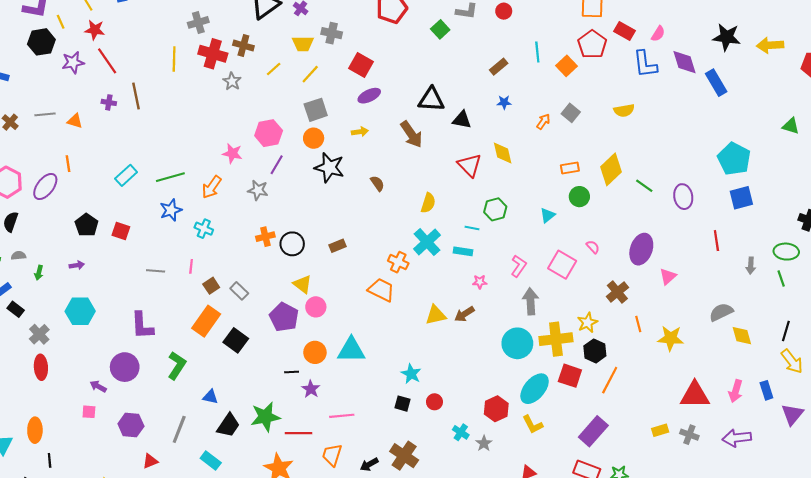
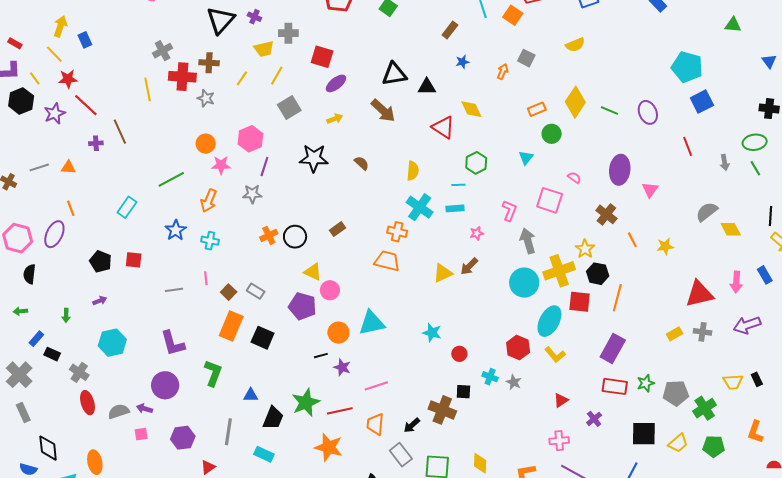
orange circle: (314, 138) -> (206, 144), moved
green line: (170, 177) -> (171, 179), moved
gray semicircle: (18, 256) -> (119, 411), moved, size x1.5
yellow star: (671, 338) -> (665, 246), size x0.7
black square: (402, 404) -> (463, 392), moved

